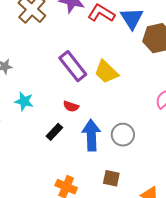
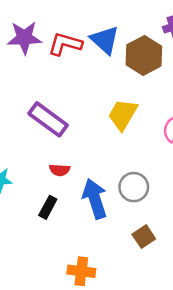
yellow trapezoid: (106, 72) -> (123, 114), moved, turned 92
brown square: (111, 178) -> (144, 237), moved, turned -30

